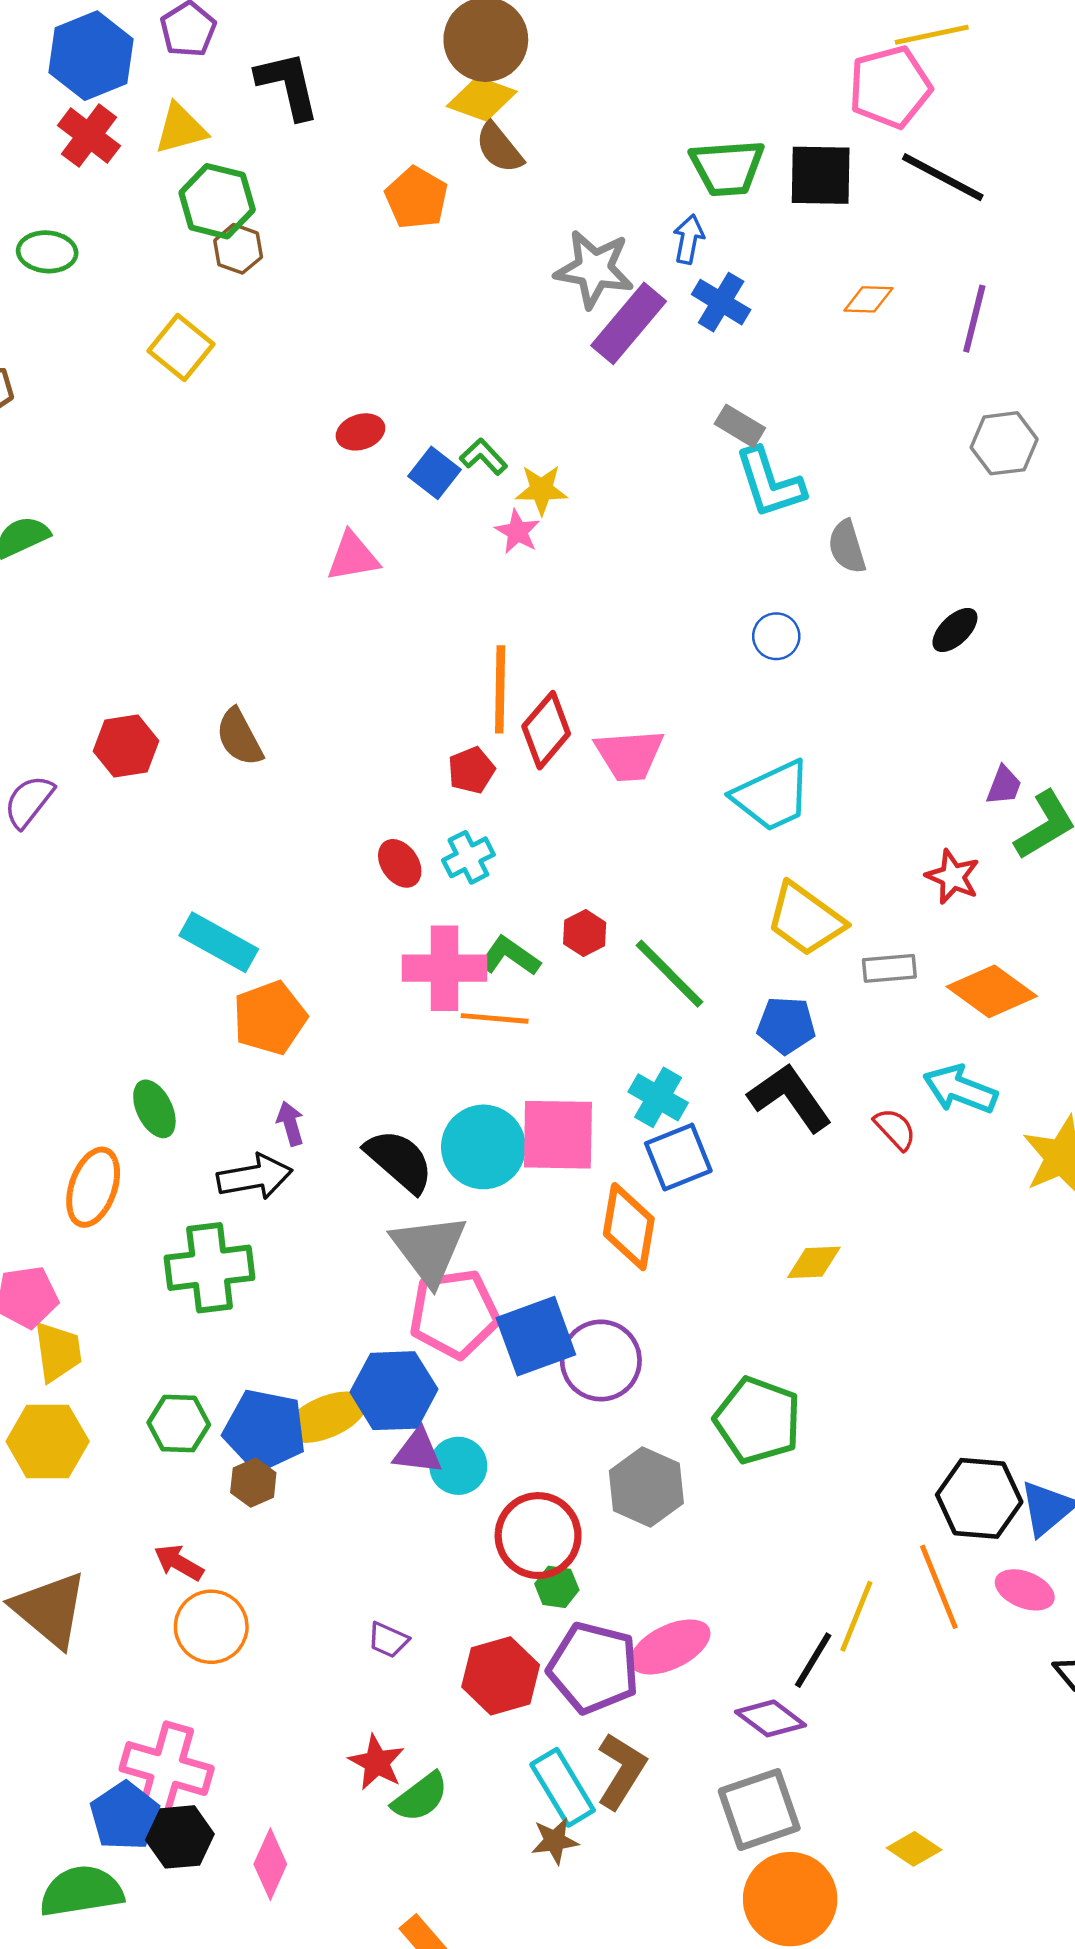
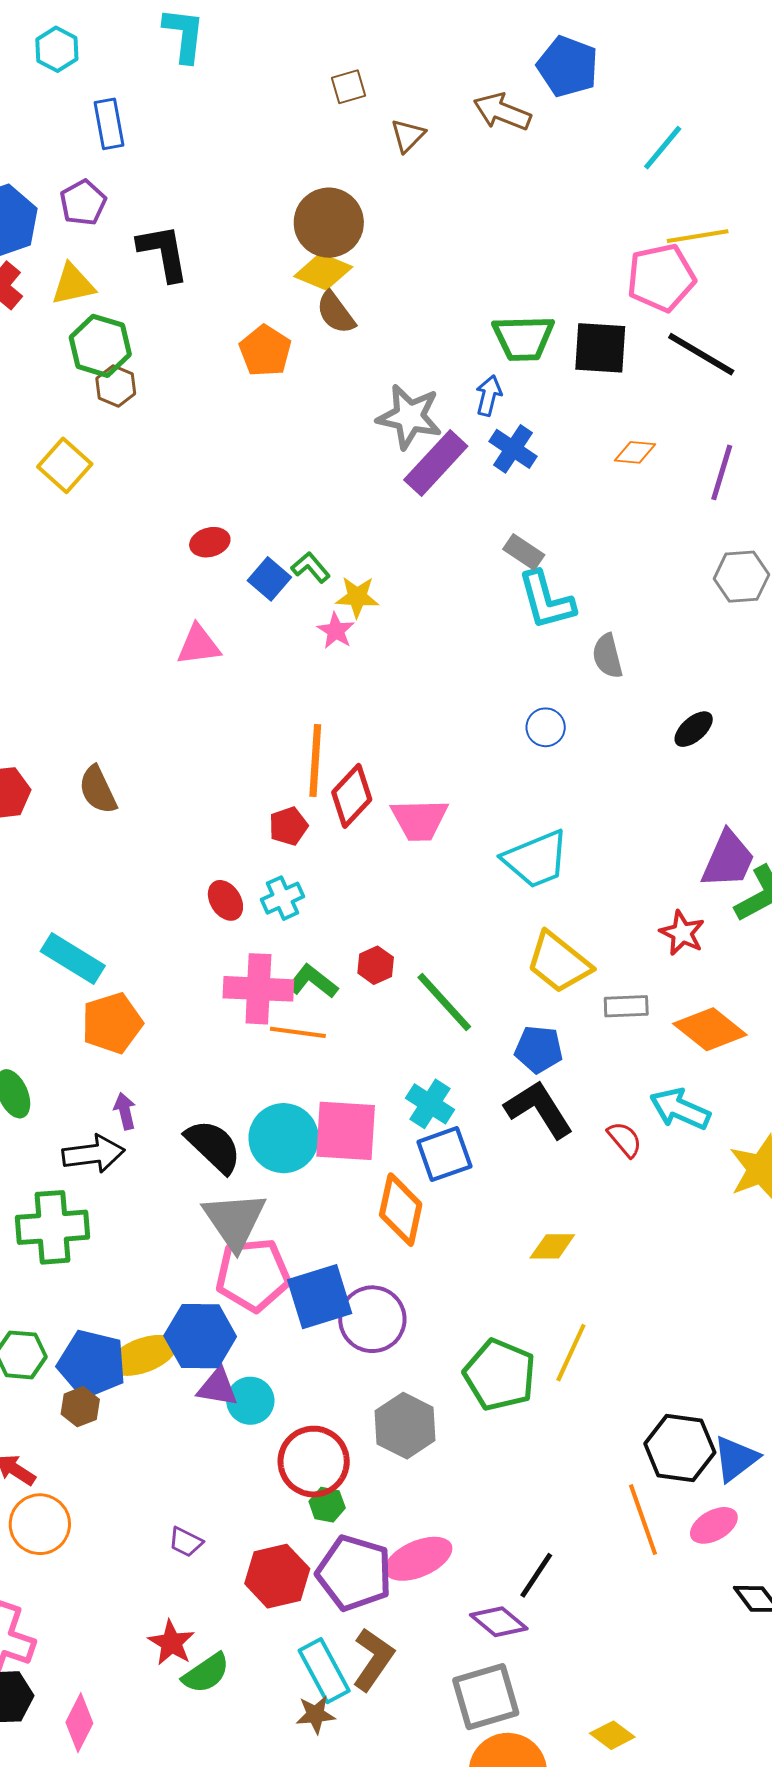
purple trapezoid: (1004, 785) -> (728, 860), size x1.8
pink ellipse: (1025, 1590) -> (714, 1525), turned -54
yellow line: (856, 1616) -> (571, 1353), moved

